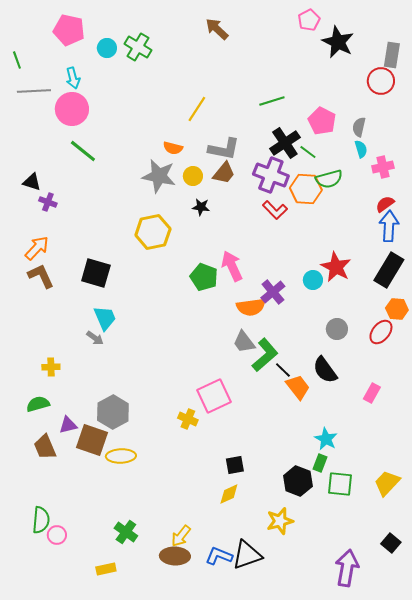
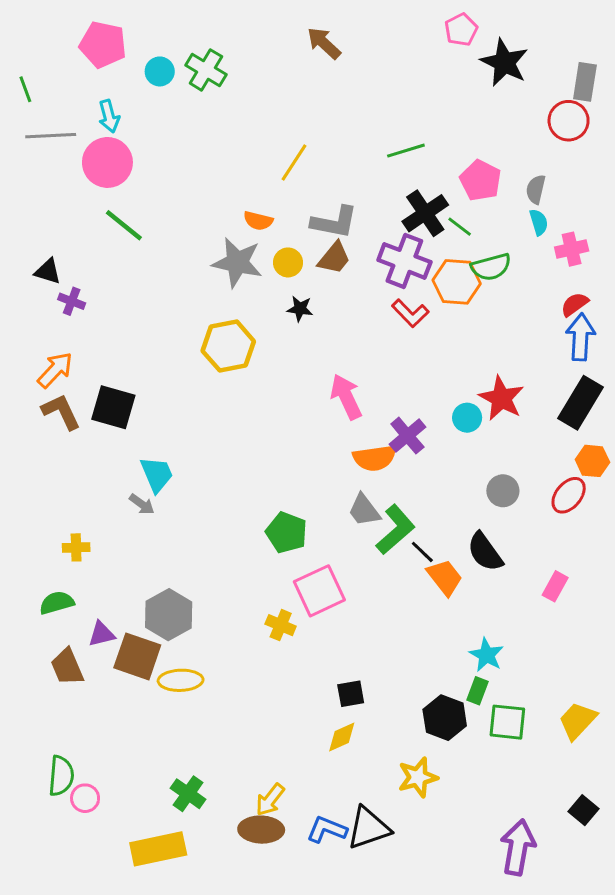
black square: (96, 273) -> (113, 407), moved
green pentagon: (204, 277) -> (287, 533), moved
yellow rectangle: (106, 569) -> (158, 849), size x1.8

